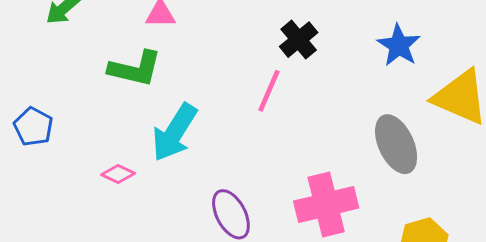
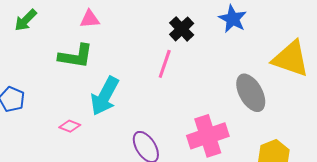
blue star: (399, 45) -> (233, 19), moved

